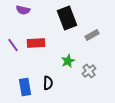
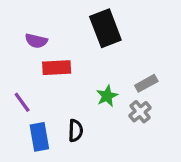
purple semicircle: (23, 10) -> (36, 41), moved
gray rectangle: (92, 35) -> (146, 83), moved
purple line: (13, 45) -> (22, 102), moved

